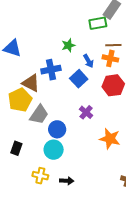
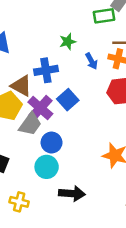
blue square: (79, 79) -> (68, 100), moved
purple cross: (86, 112) -> (40, 108), moved, size x1.5
yellow cross: (40, 176) -> (19, 202), moved
black arrow: (67, 181) -> (72, 194), moved, size x1.5

